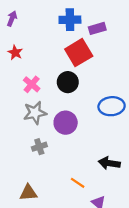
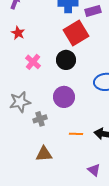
gray star: (35, 113) -> (20, 102), moved
orange line: (78, 183) -> (76, 134), moved, turned -32
brown triangle: (28, 193) -> (44, 154), moved

